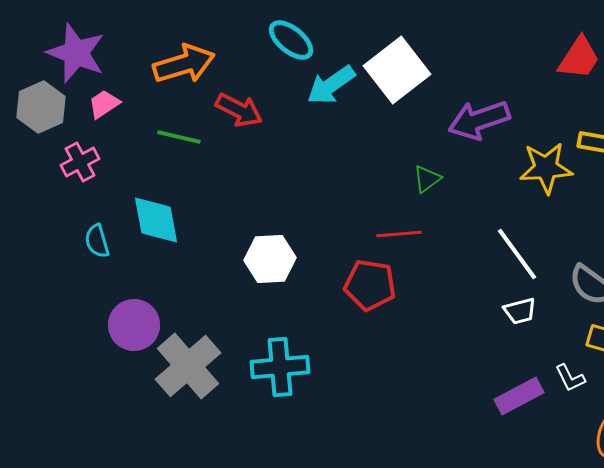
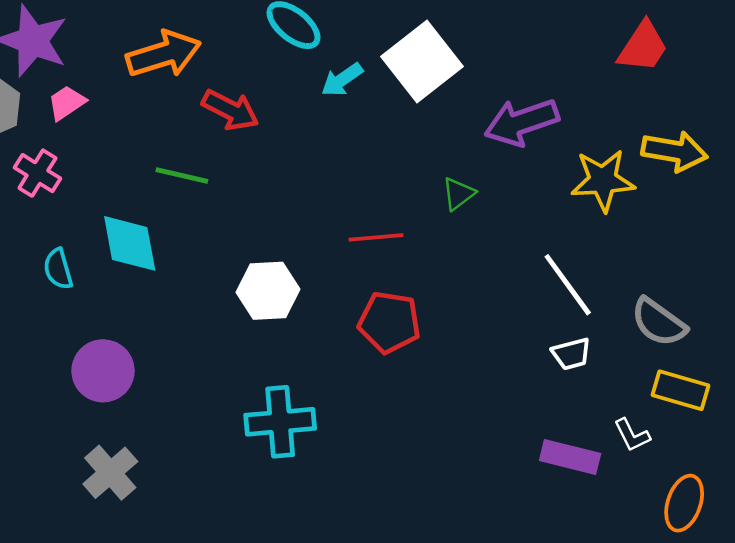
cyan arrow: (331, 85) -> (342, 80), size x0.7
green line: (179, 137) -> (182, 175), moved
pink cross: (80, 162) -> (37, 173), turned -30
red line: (399, 234) -> (376, 237), moved
gray cross: (188, 366) -> (110, 473), moved, size x0.7
purple rectangle: (519, 396) -> (570, 457), turned 42

